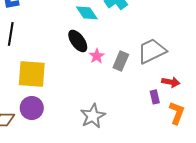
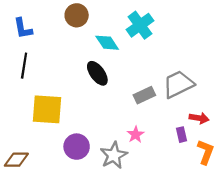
pink star: (97, 56) -> (136, 135), moved
gray rectangle: (121, 61) -> (144, 95), turned 42
purple circle: (32, 108) -> (77, 147), moved

